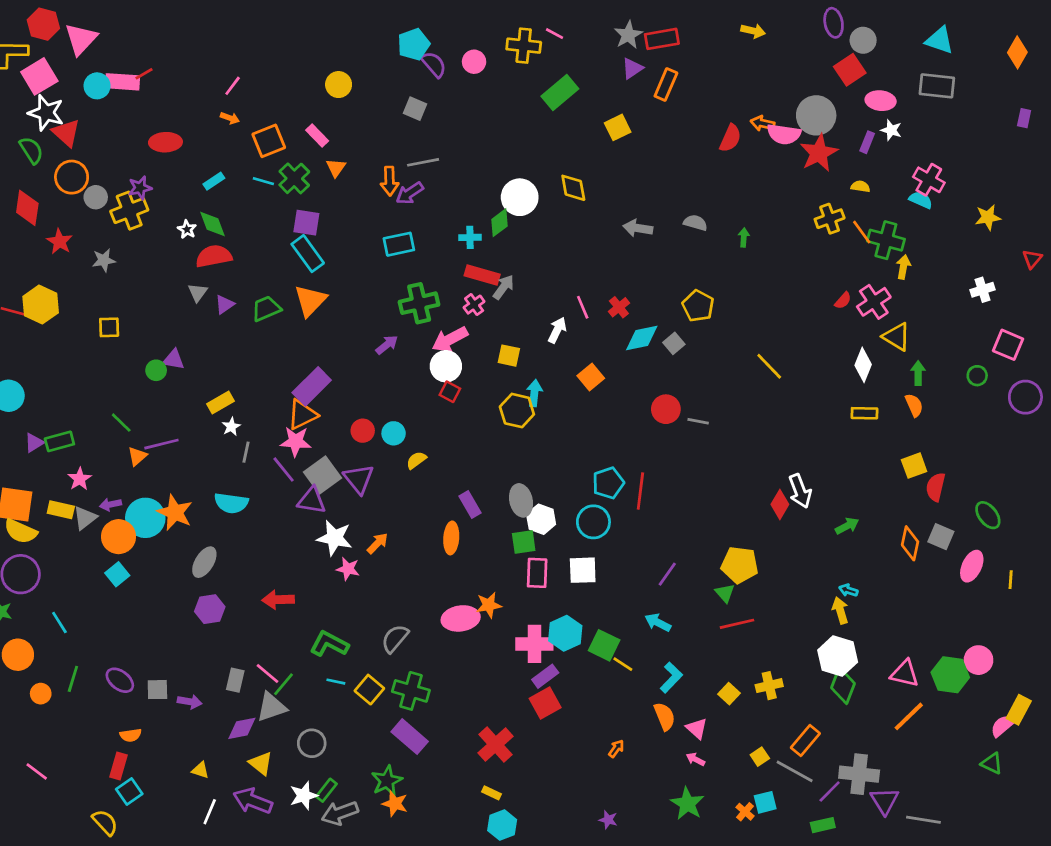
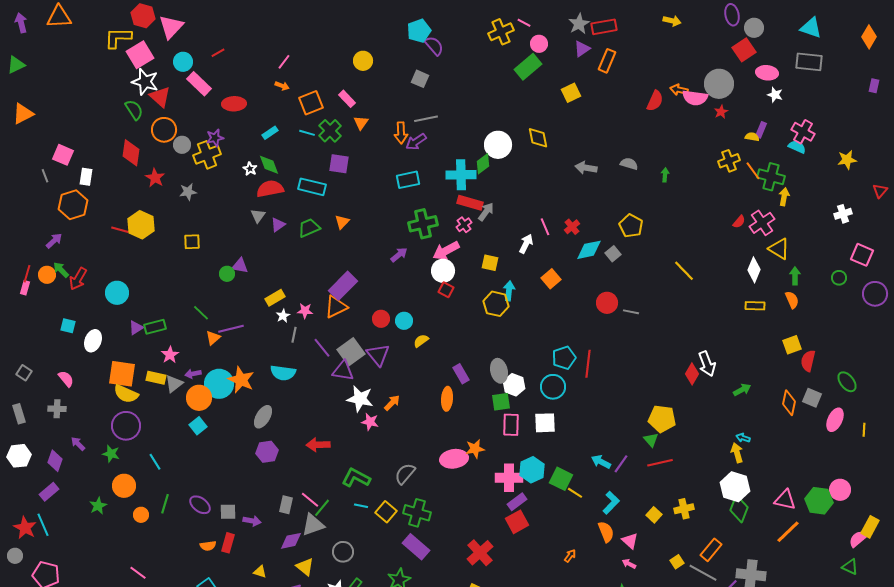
yellow cross: (524, 46) -> (501, 32), turned -30
pink circle: (474, 62) -> (539, 44), moved
pink rectangle: (123, 82) -> (199, 84), moved, turned 40
purple rectangle: (867, 142) -> (761, 130), moved
red star: (819, 153) -> (721, 112), size x0.5
cyan cross: (470, 237) -> (461, 175), size x1.8
cyan rectangle: (308, 254) -> (312, 187), moved, turned -40
orange triangle: (310, 301) -> (342, 222), size x0.6
pink star: (296, 441) -> (305, 311), moved, size x0.7
purple line: (667, 574) -> (621, 464), moved
red rectangle: (119, 766) -> (228, 543), moved

